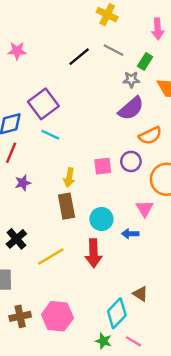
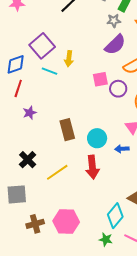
pink square: (103, 166) -> (100, 79), moved
yellow arrow: (69, 177) -> (69, 59), moved

